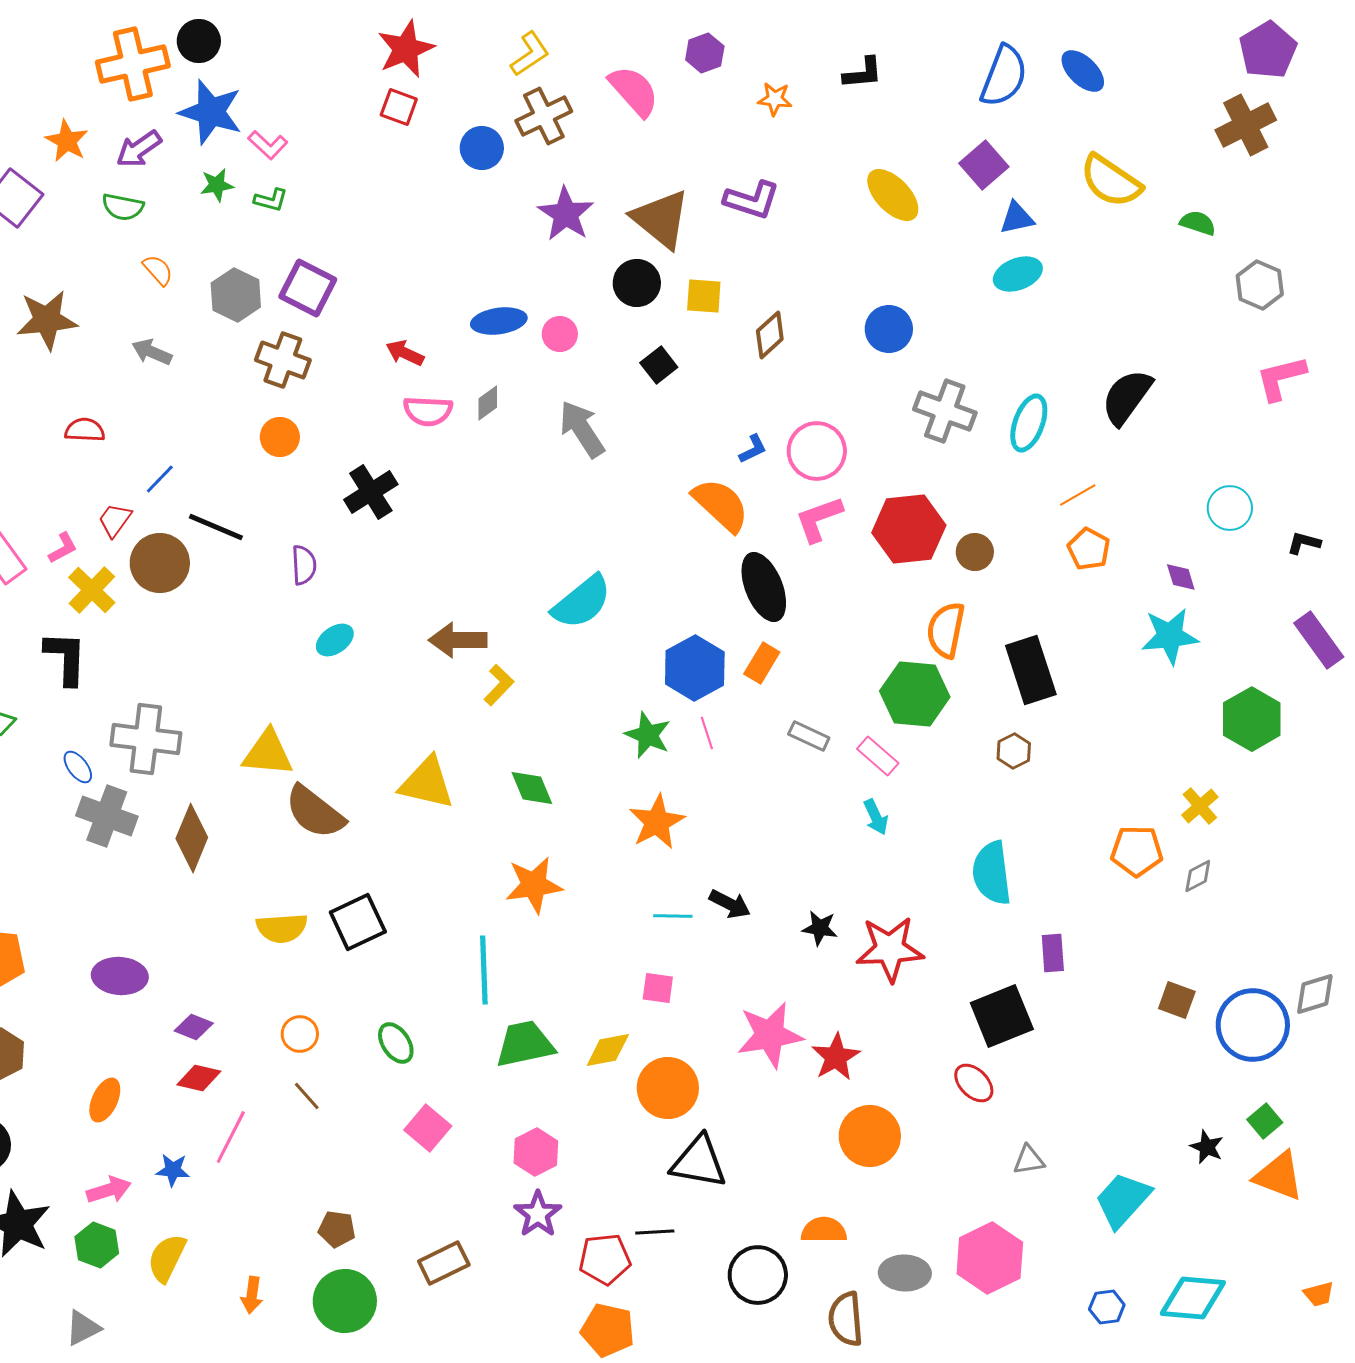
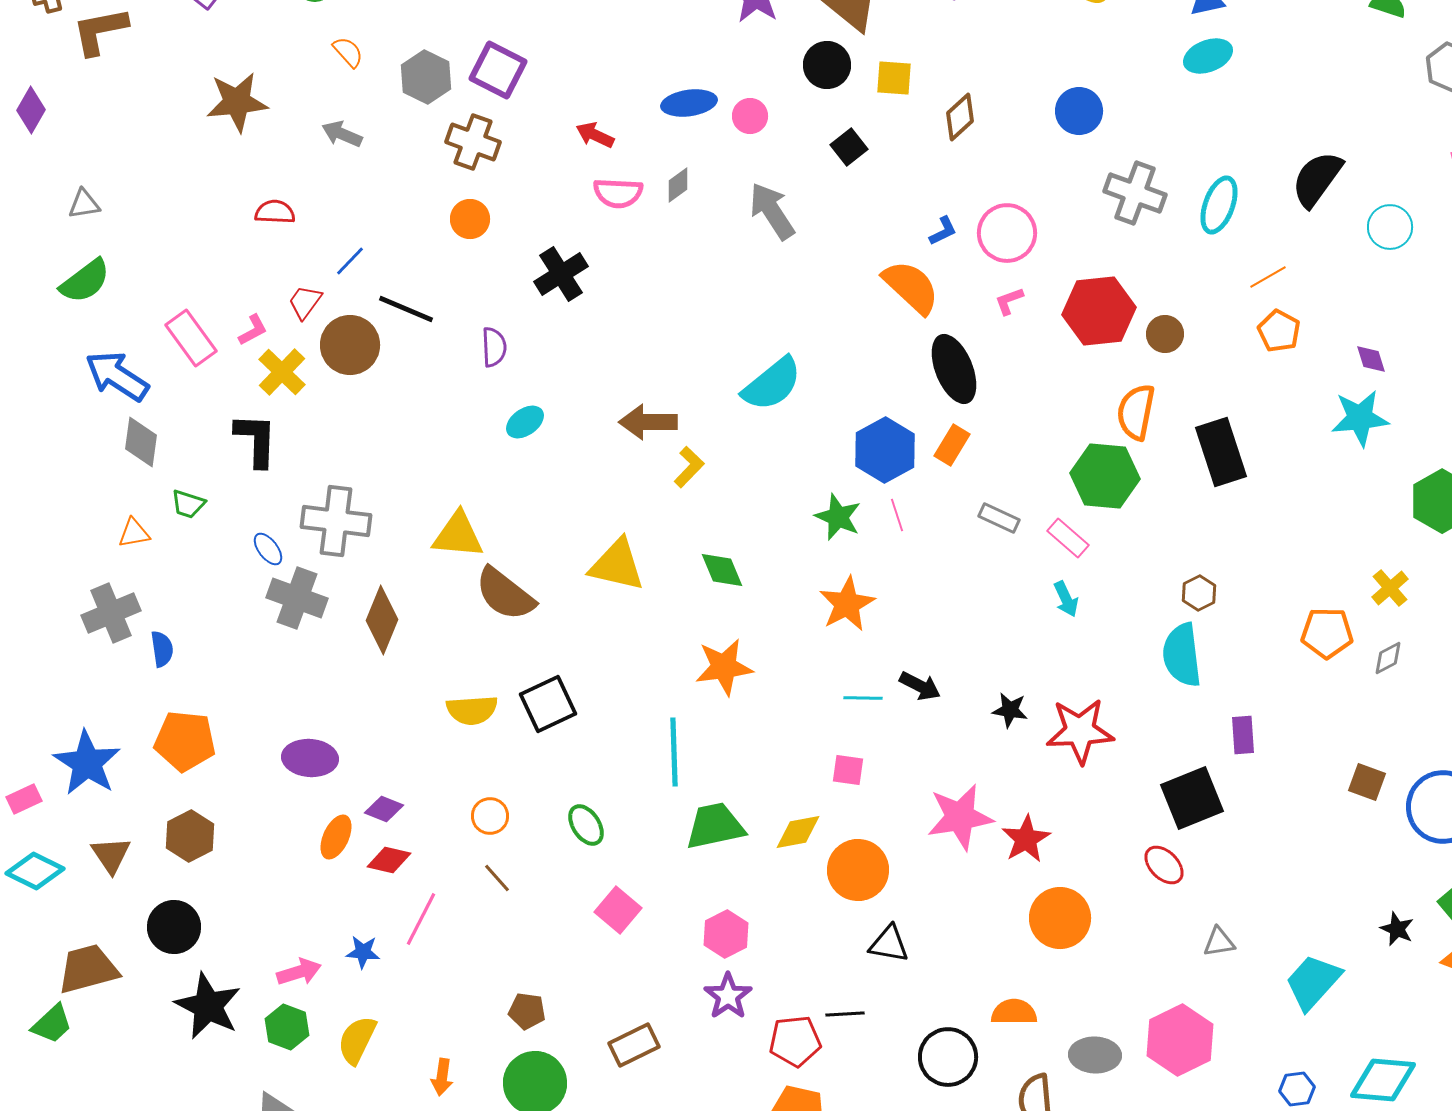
cyan circle: (1230, 508) -> (1390, 227), moved
pink L-shape: (819, 519) -> (1009, 301), size x0.6
brown hexagon: (1014, 751) -> (1199, 593), moved
orange ellipse: (105, 1100) -> (336, 837), moved
black triangle: (699, 1162) -> (889, 944), size x0.7

